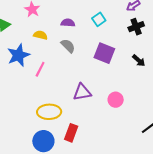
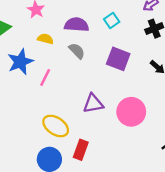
purple semicircle: (68, 23) -> (77, 25), size x1.5
pink circle: (116, 100) -> (131, 112), size x1.6
yellow ellipse: (49, 112) -> (56, 126), turned 35

